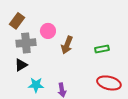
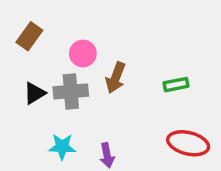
gray cross: (26, 43) -> (71, 91), moved
black triangle: (21, 65) -> (35, 93), moved

